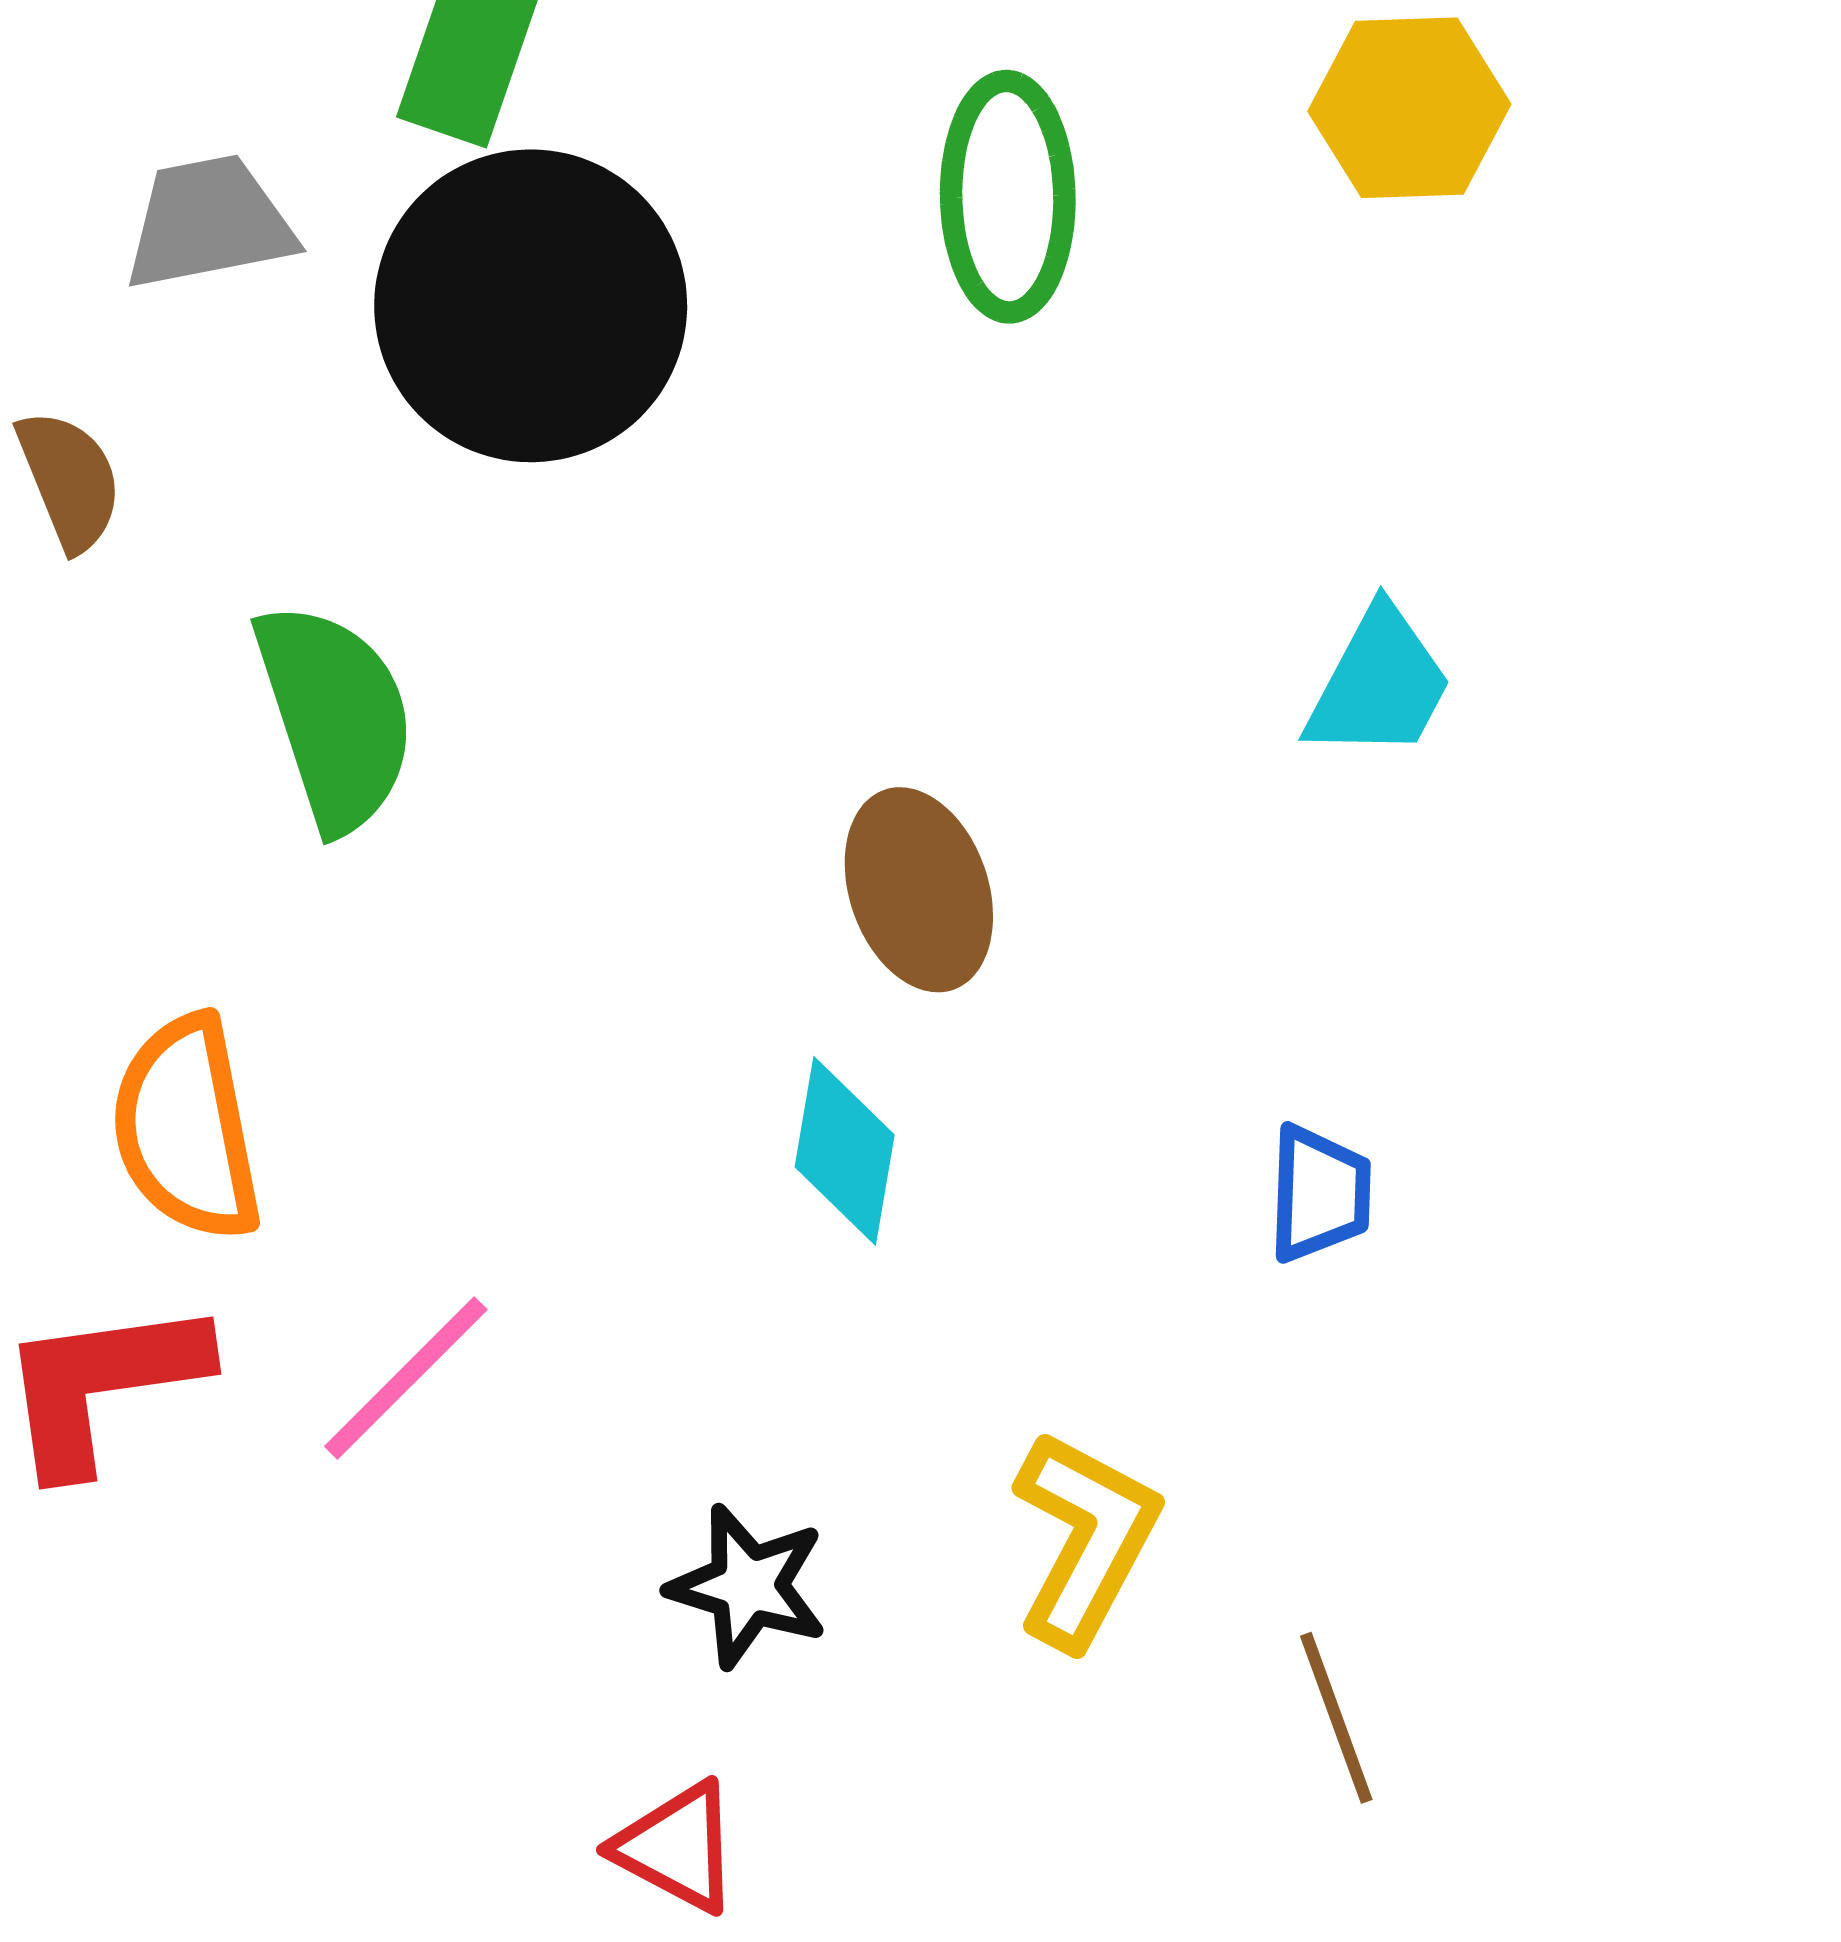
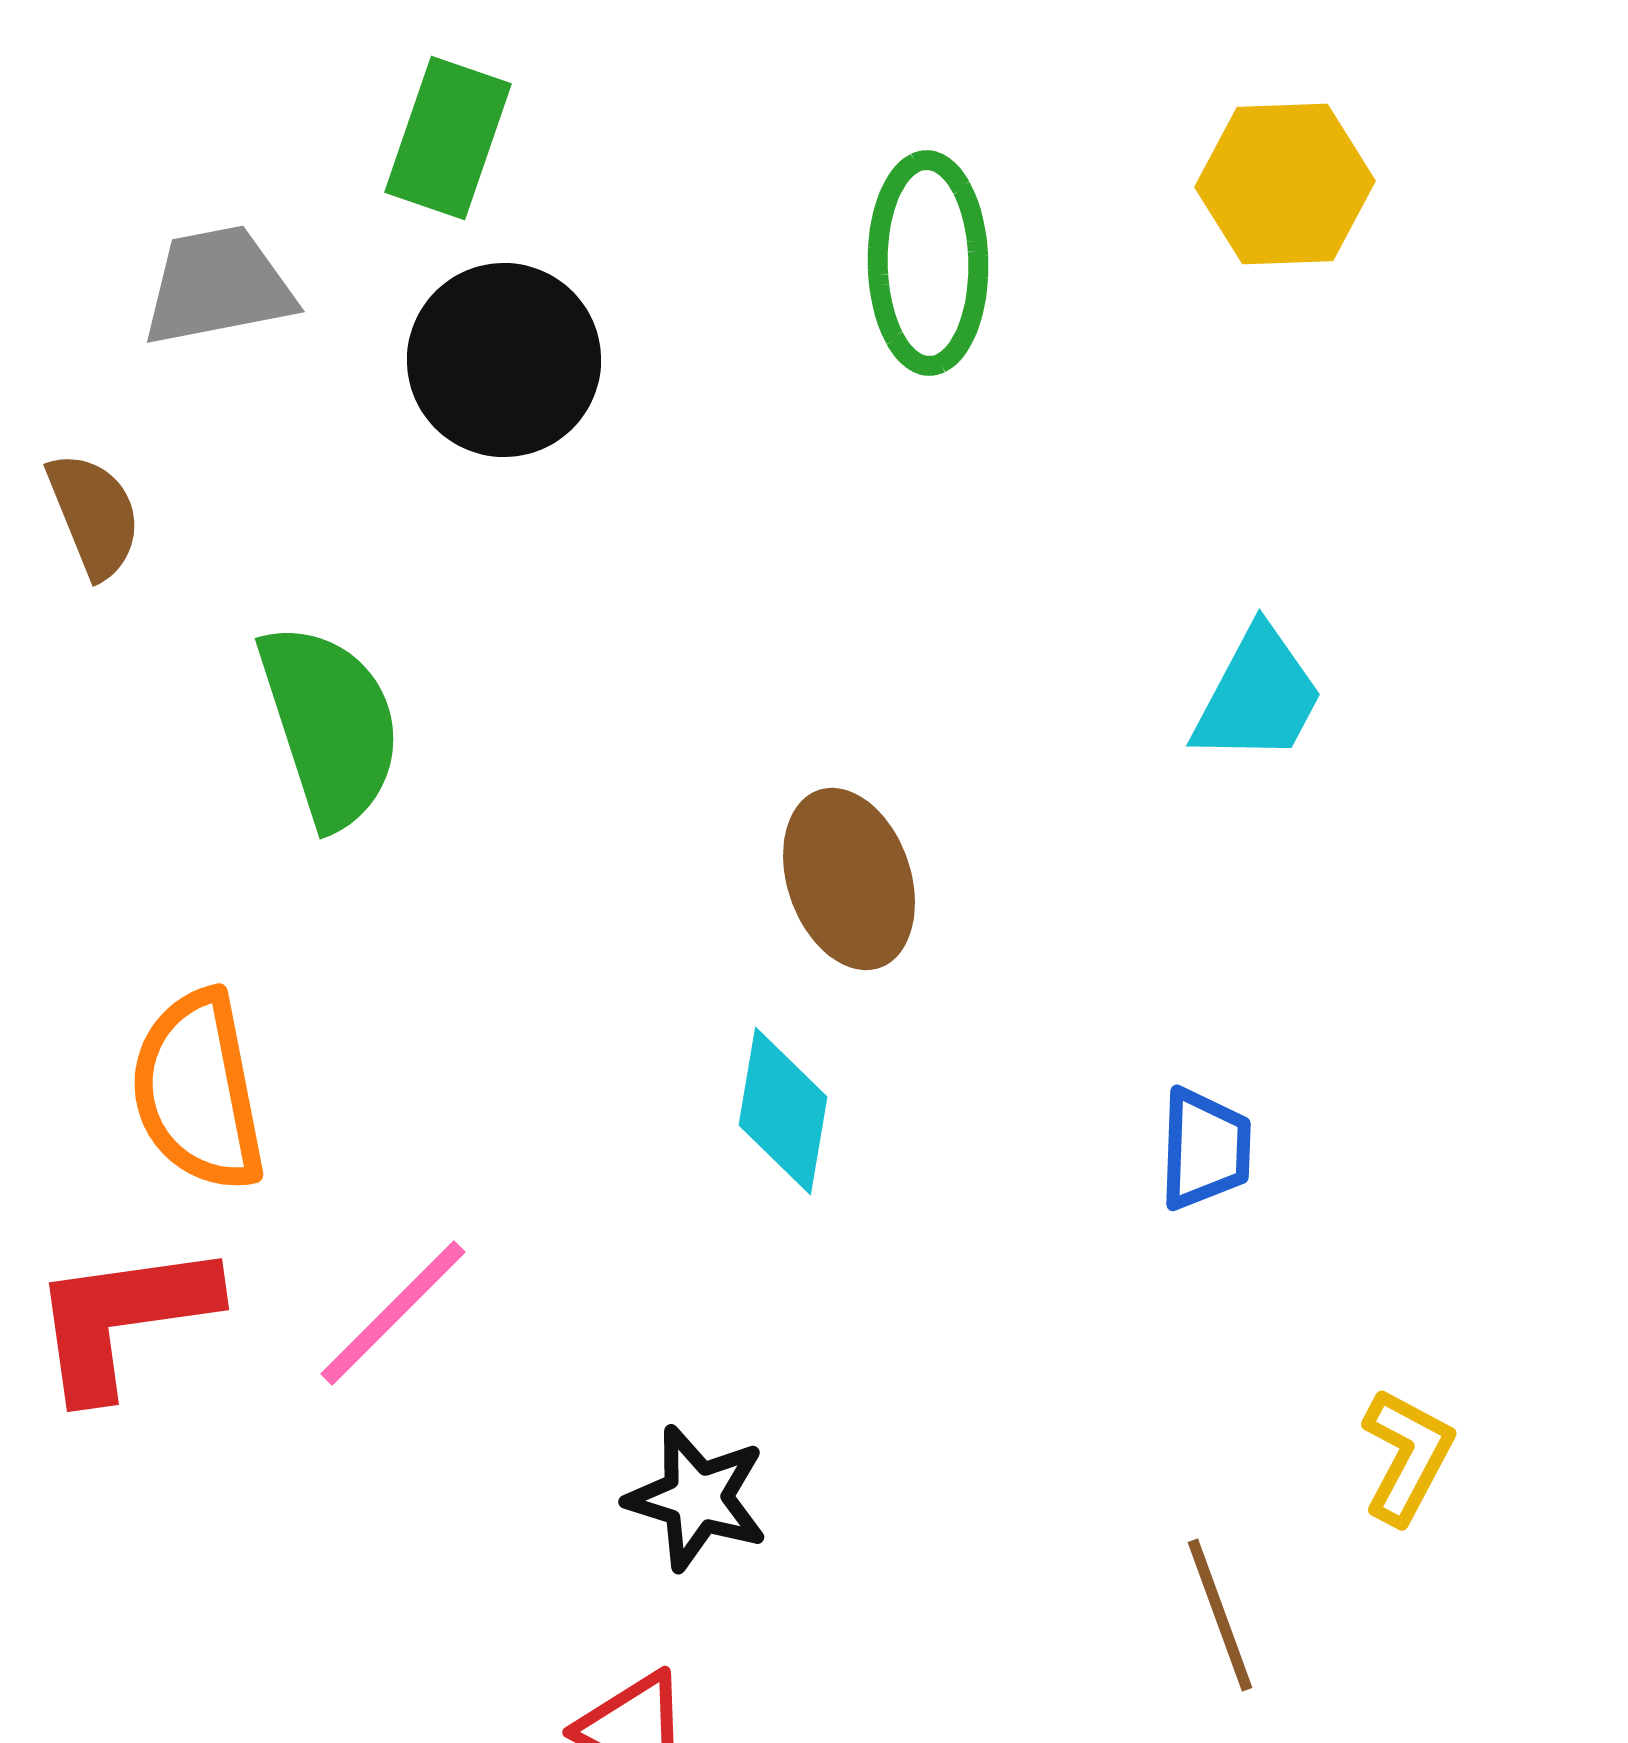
black circle: (531, 306) -> (504, 360), size x0.7
yellow L-shape: (1085, 1539) -> (1407, 1456), moved, size x0.7

